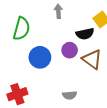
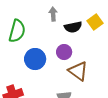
black semicircle: (85, 34) -> (73, 27), moved
brown triangle: (92, 59) -> (78, 71), moved

